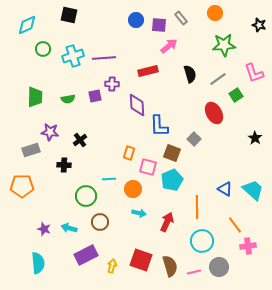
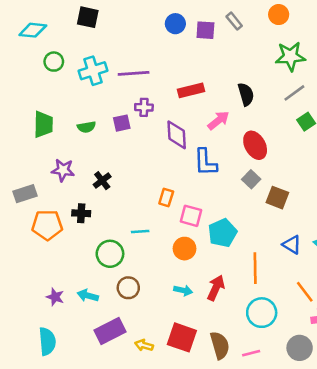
cyan diamond: (27, 25) -> (33, 30), turned 30
pink arrow: (169, 46) -> (218, 120), moved
gray line: (218, 79) -> (294, 93), moved
red ellipse: (214, 113) -> (255, 145), moved
gray rectangle: (31, 150) -> (25, 194), moved
brown square: (172, 153) -> (277, 198), moved
orange pentagon: (22, 186) -> (47, 225), moved
orange circle: (133, 189) -> (185, 249), moved
cyan arrow: (139, 213) -> (183, 290), moved
yellow arrow: (112, 266) -> (144, 345), turned -88
gray circle: (219, 267) -> (300, 348), moved

